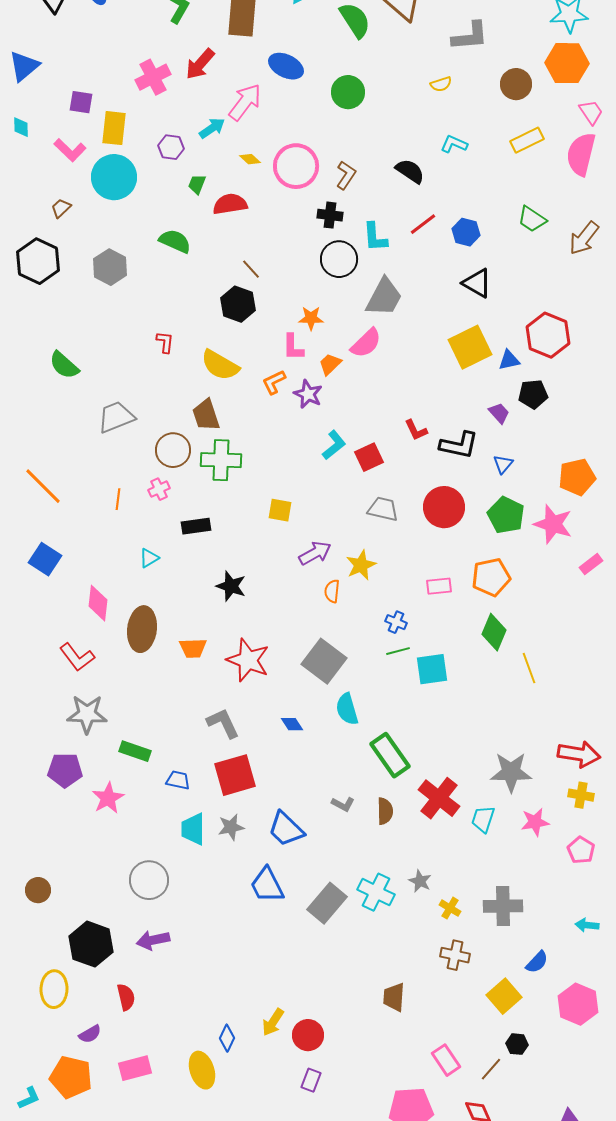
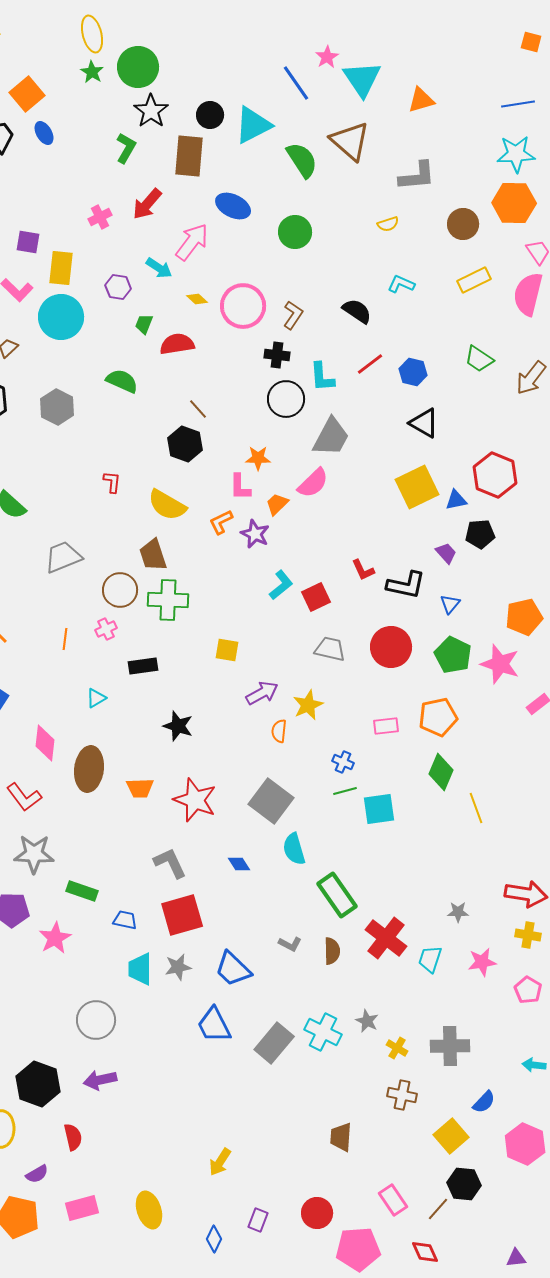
pink cross: (153, 77) -> (100, 217), size x0.7
cyan arrow: (212, 128) -> (159, 268), turned 68
gray star: (511, 772) -> (458, 912), size x0.5
red circle: (308, 1035) -> (317, 1213), moved
blue diamond: (227, 1038) -> (214, 1239), moved
black hexagon: (517, 1044) -> (464, 1184), size x1.5

